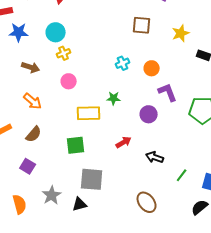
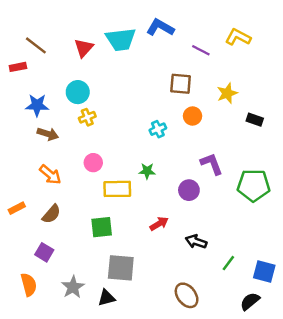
blue star: (19, 32) -> (37, 105), moved
orange circle: (152, 68) -> (193, 116), moved
pink circle: (69, 81) -> (93, 163), moved
orange semicircle: (20, 204) -> (29, 285), moved

